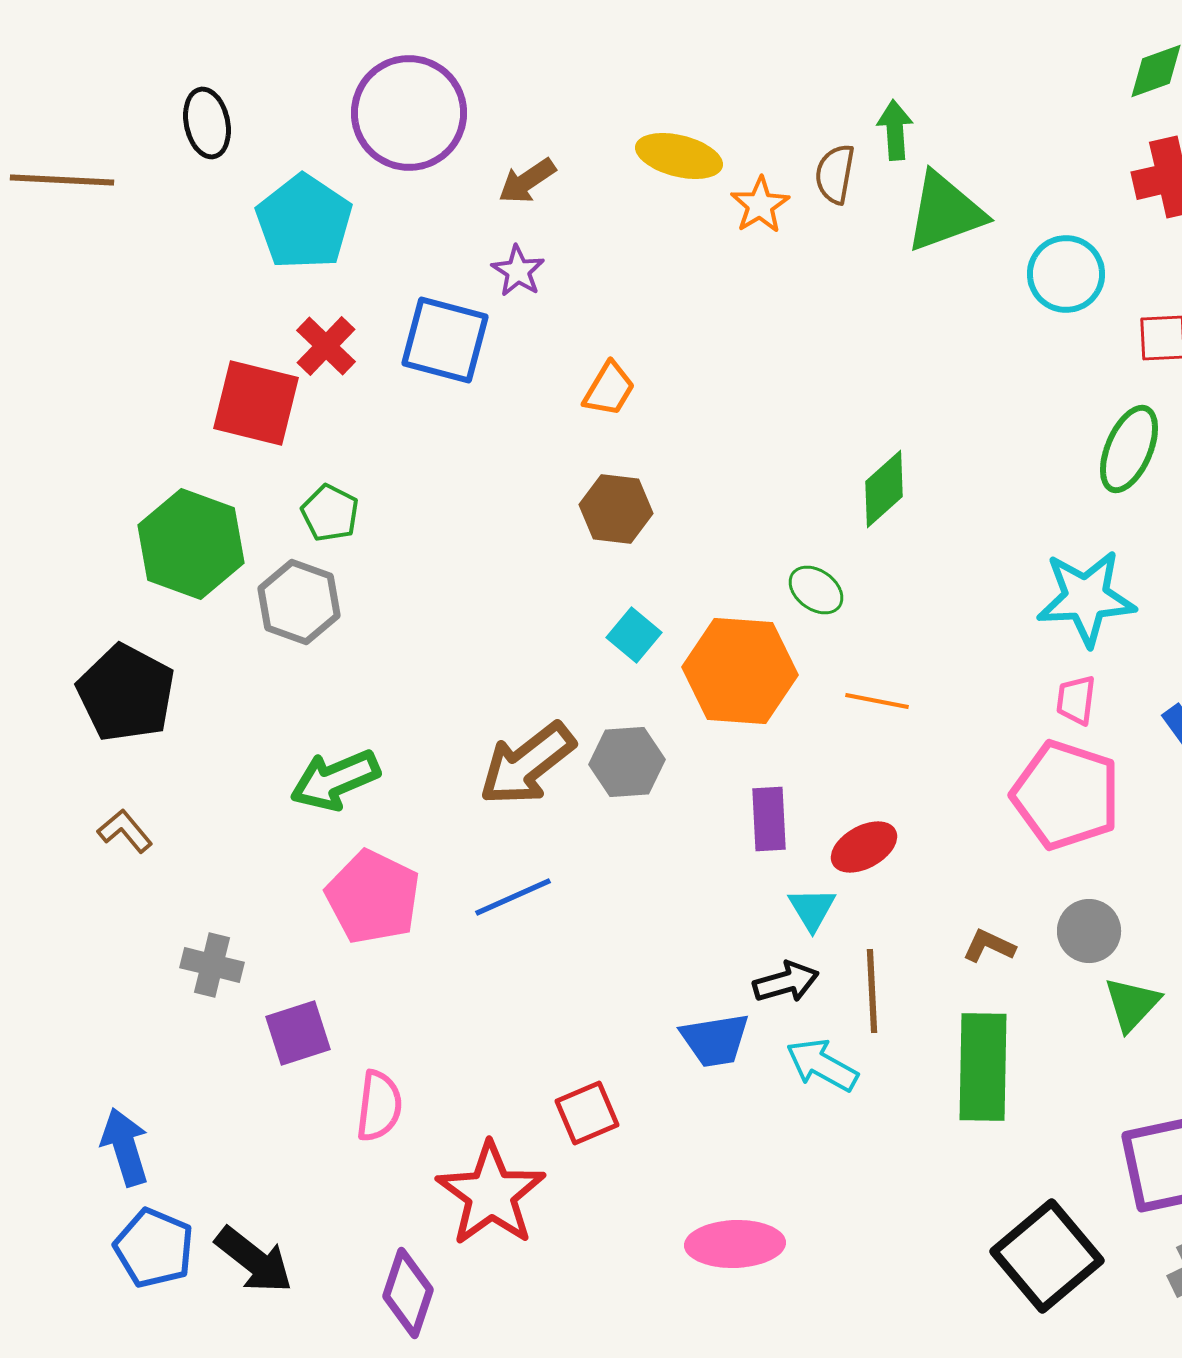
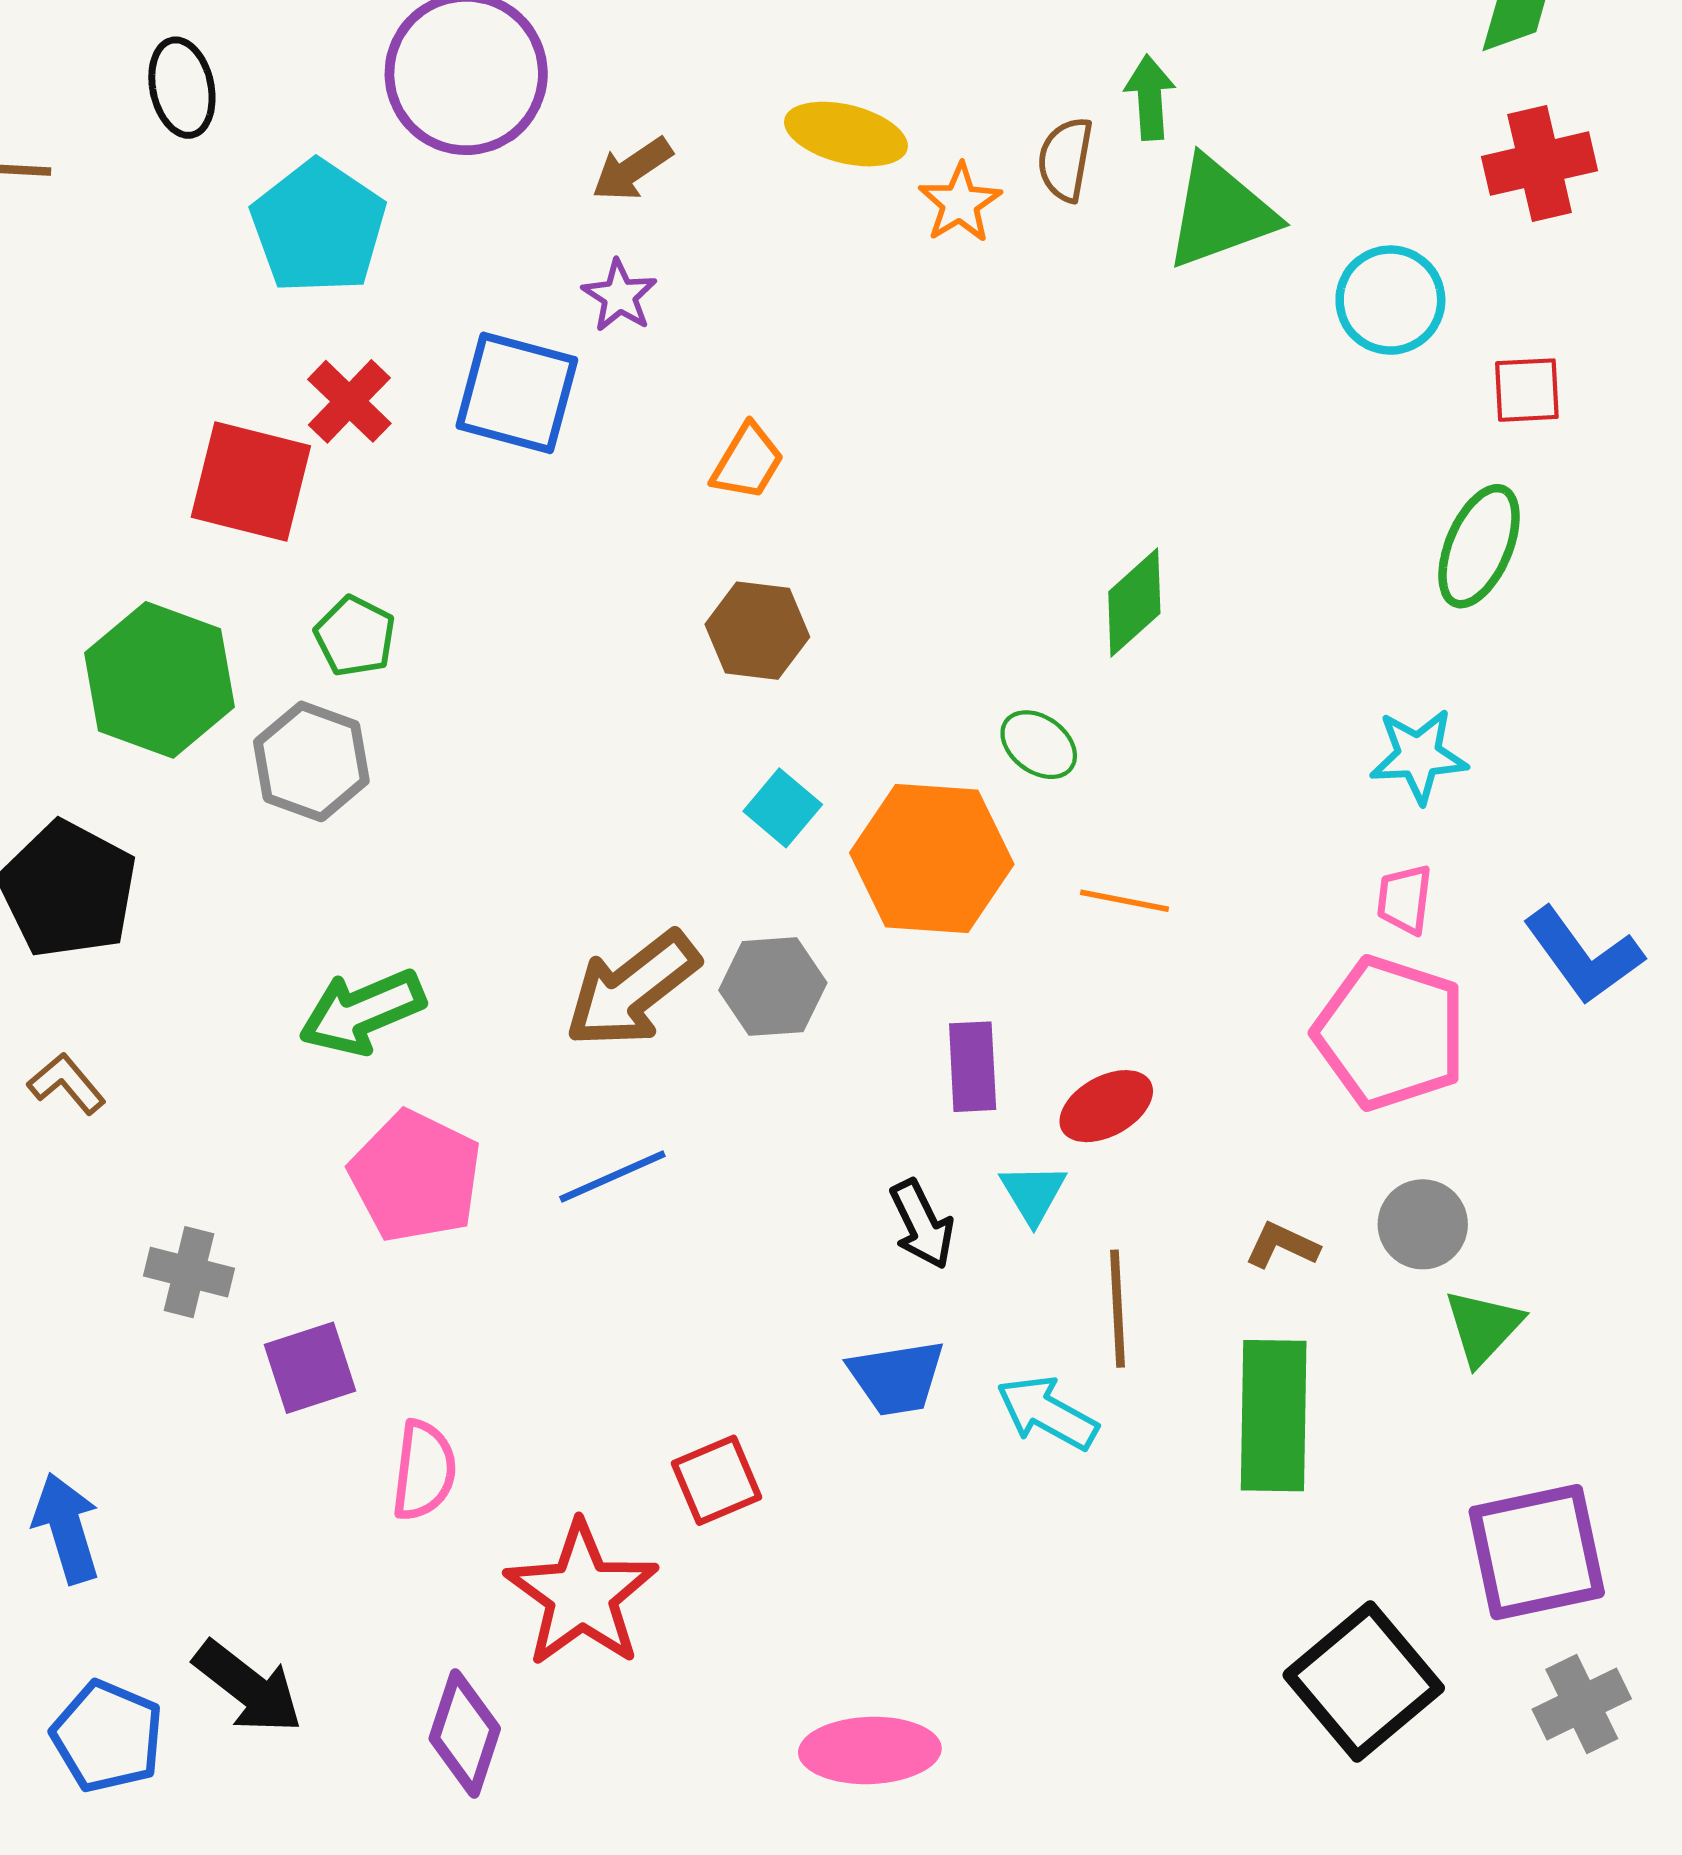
cyan star: (1086, 598) -> (1419, 756), size x0.7
black arrow: (786, 982) -> (922, 1224), moved, turned 80
pink ellipse: (735, 1244) -> (870, 1750), moved
blue pentagon: (154, 1248) -> (107, 1736), moved

